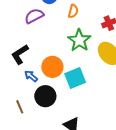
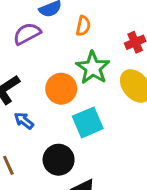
orange circle: (52, 67) -> (61, 89), moved
black circle: (45, 96) -> (59, 160), moved

